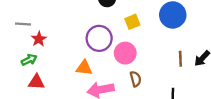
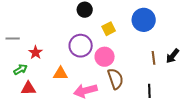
red star: (39, 39) -> (36, 52), moved
orange triangle: (84, 68) -> (60, 74), moved
brown semicircle: (136, 79) -> (115, 79), size x1.5

